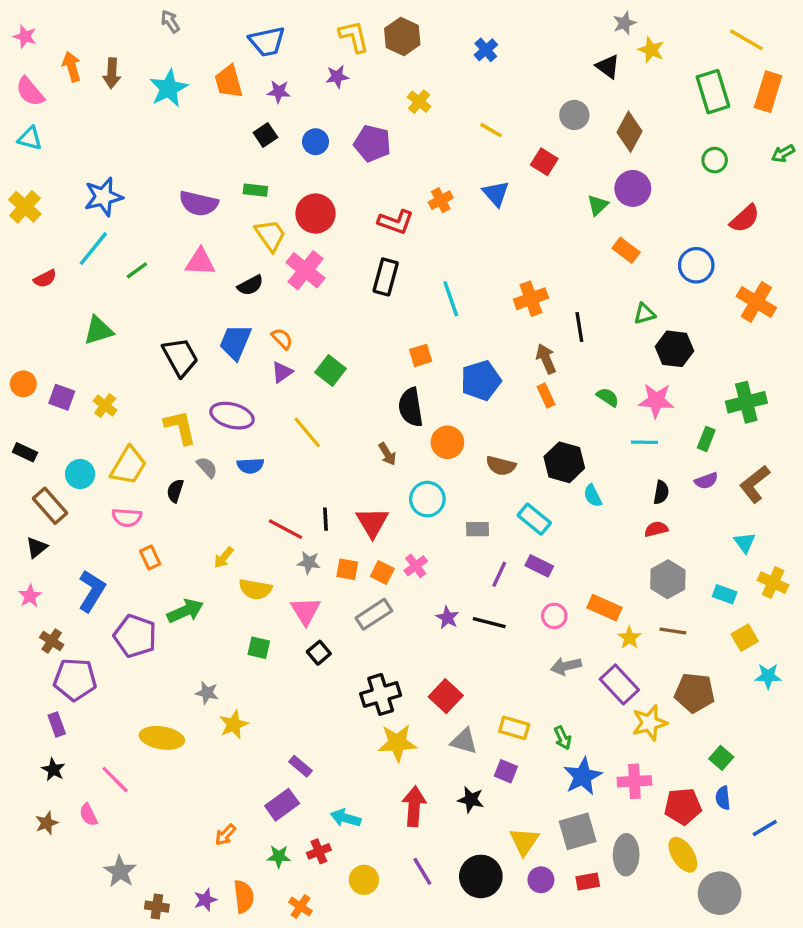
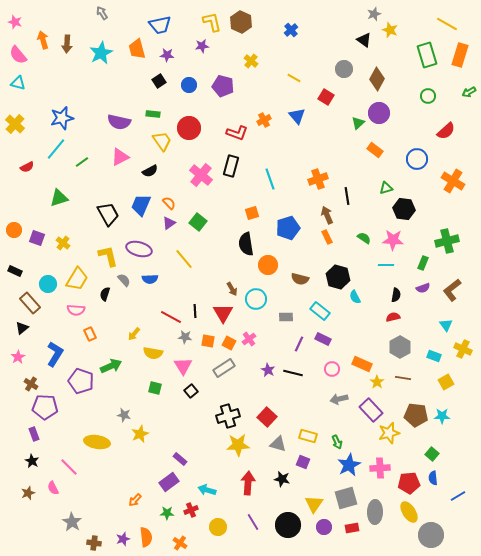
pink triangle: (200, 262) -> (120, 157), turned -30
pink cross: (305, 270) -> (201, 175), moved
brown arrow: (387, 454) -> (232, 289), moved
cyan star: (768, 676) -> (442, 416), moved

